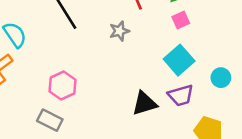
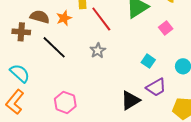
pink square: (181, 20) -> (166, 28), moved
cyan square: (179, 60) -> (148, 61), size x0.6

